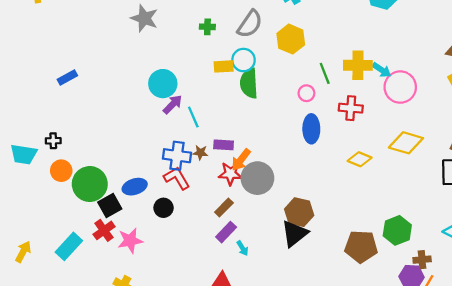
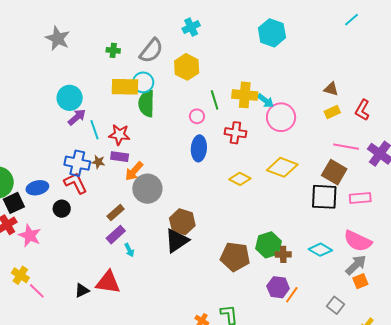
yellow rectangle: (224, 66) -> (125, 87), size x1.5
red star: (230, 174) -> (119, 135), moved
pink star: (130, 241) -> (30, 236), turned 30
brown cross: (422, 260) -> (283, 254), moved

